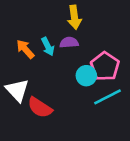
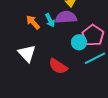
purple semicircle: (69, 42) -> (66, 17), size x1.5
red semicircle: (40, 108) -> (58, 66), moved

